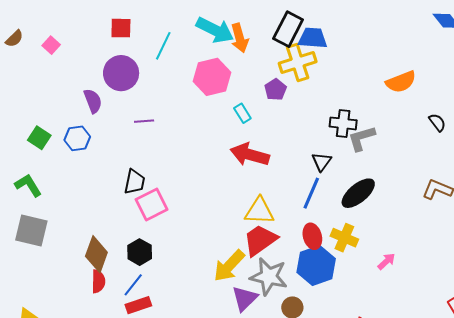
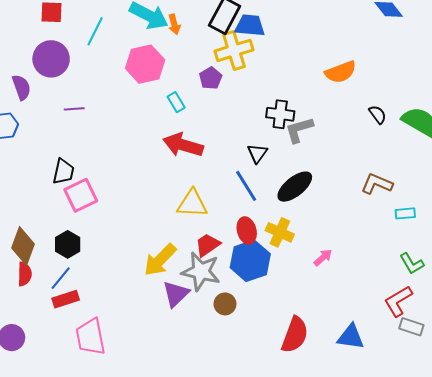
orange arrow: (240, 38) -> (174, 24), size x0.7
blue line: (311, 193) -> (246, 186), turned -56
red trapezoid: (260, 240) -> (208, 245), moved, size x0.7

